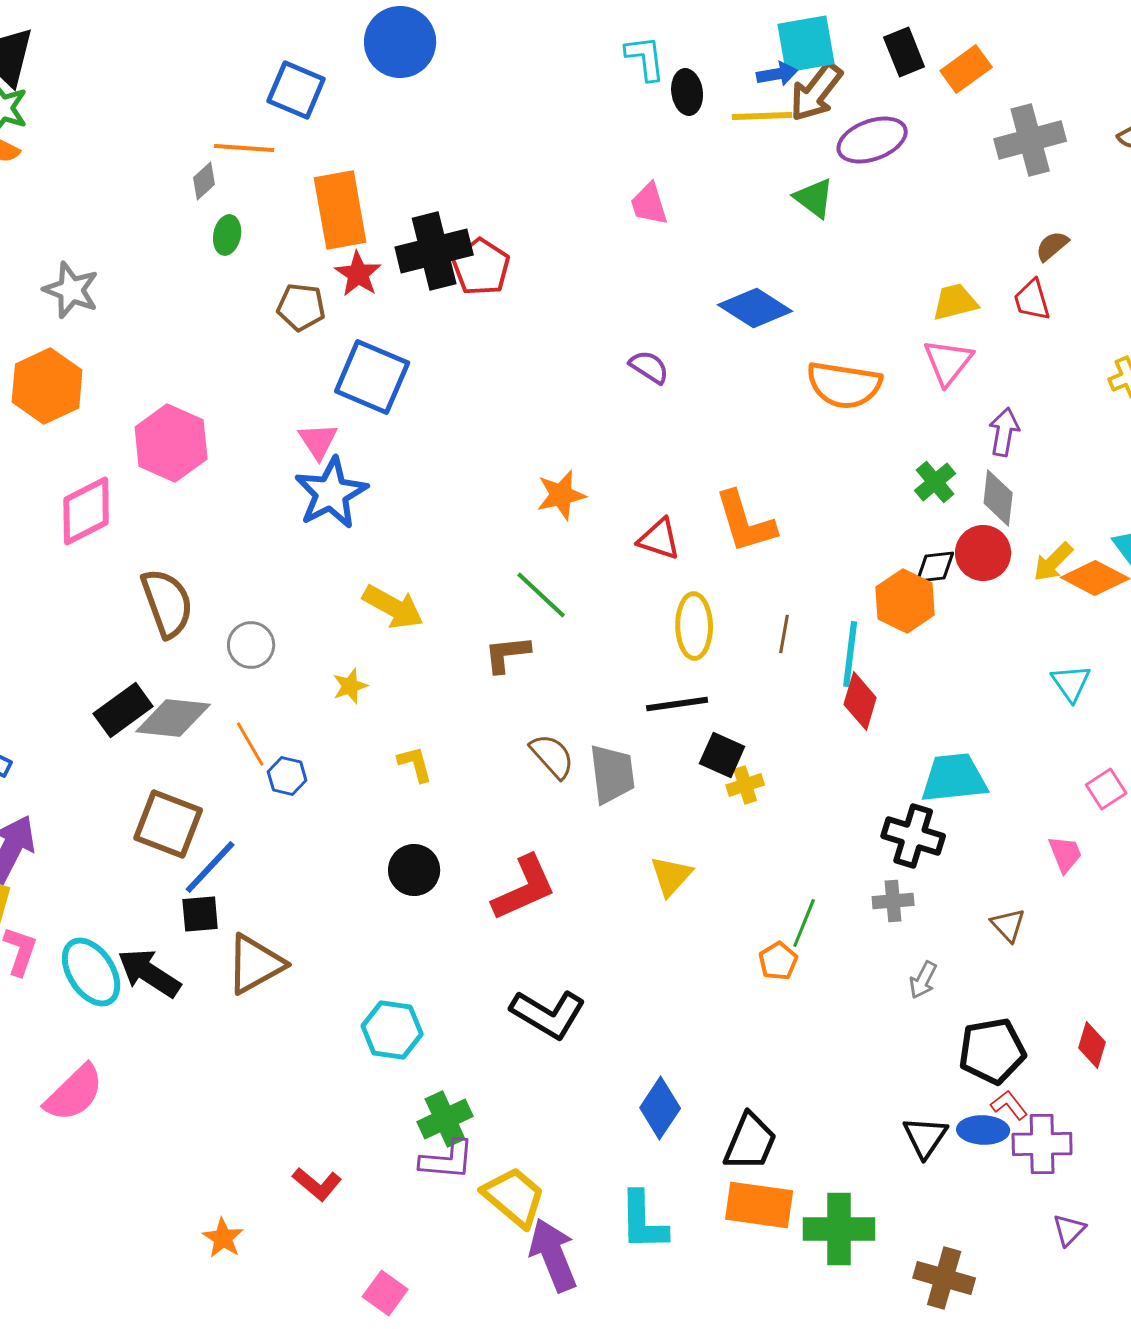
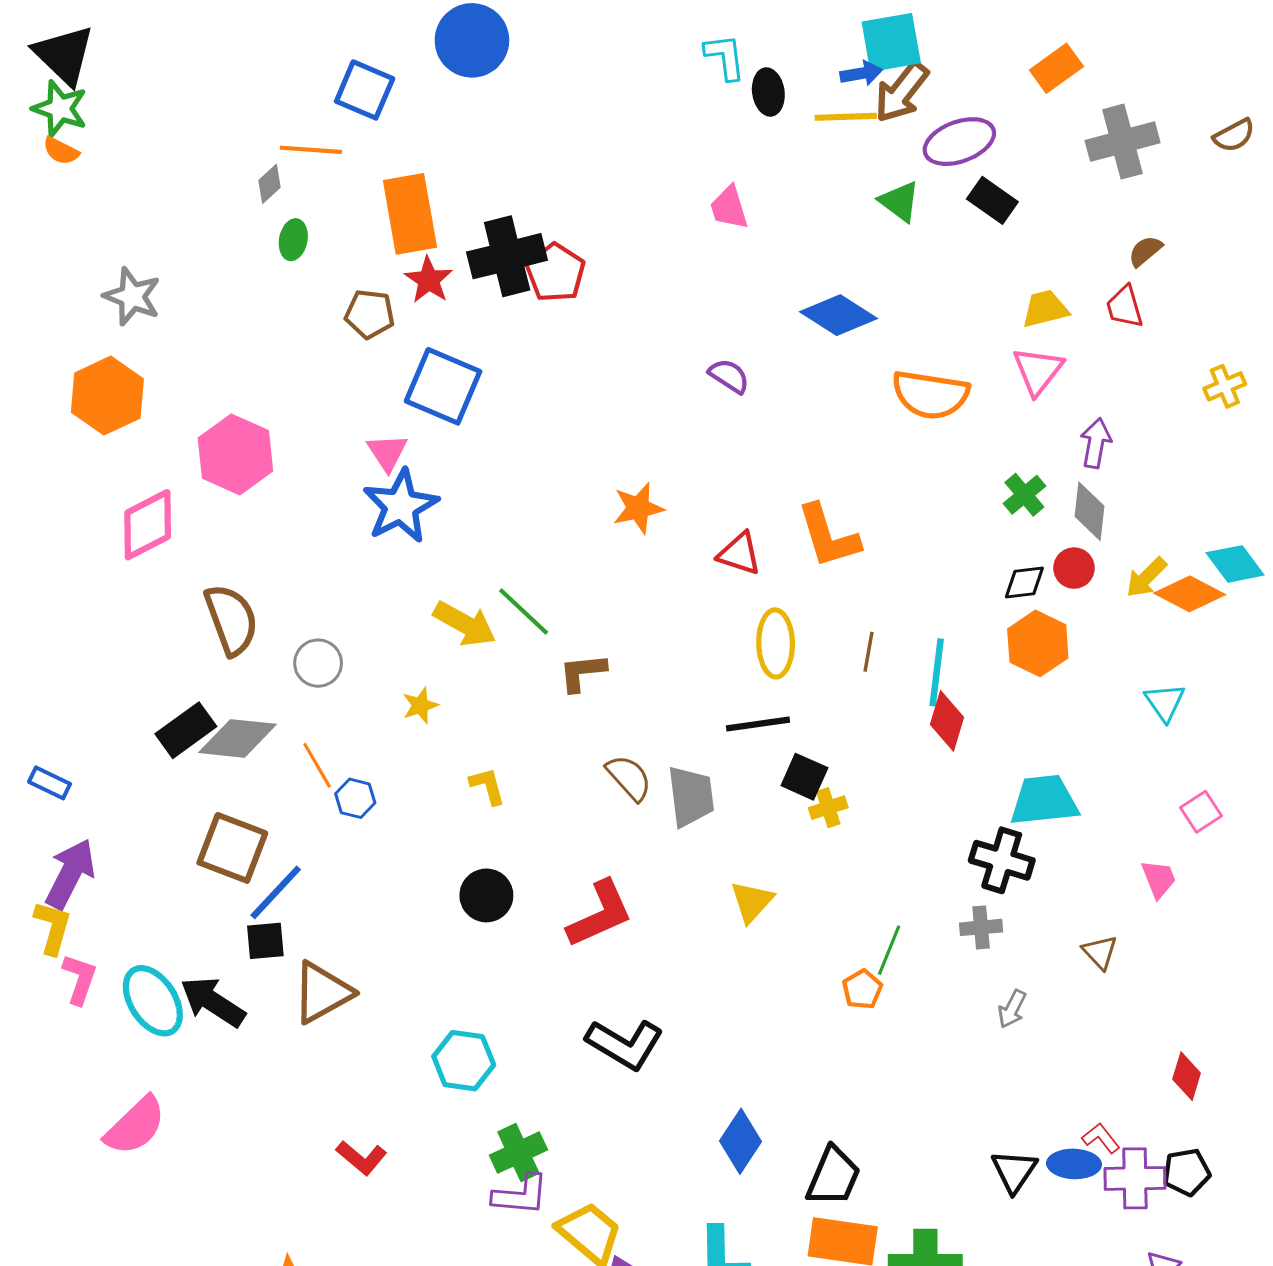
black rectangle: (904, 52) -> (992, 200), moved, turned -33
red circle: (983, 553) -> (1074, 568), size x0.7
green line: (541, 595) -> (524, 611), moved
orange hexagon: (905, 601) -> (1038, 643), moved
black pentagon: (992, 1051) -> (1187, 1172), moved, size x0.7
red L-shape: (317, 1184) -> (361, 1158), moved

